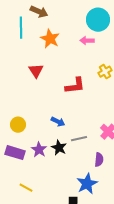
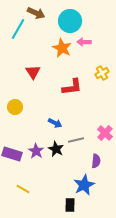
cyan circle: (98, 20) -> (70, 21), moved
cyan line: (21, 28) -> (18, 29), turned 30
orange star: (50, 39) -> (62, 48), moved
yellow circle: (18, 125) -> (15, 107), moved

